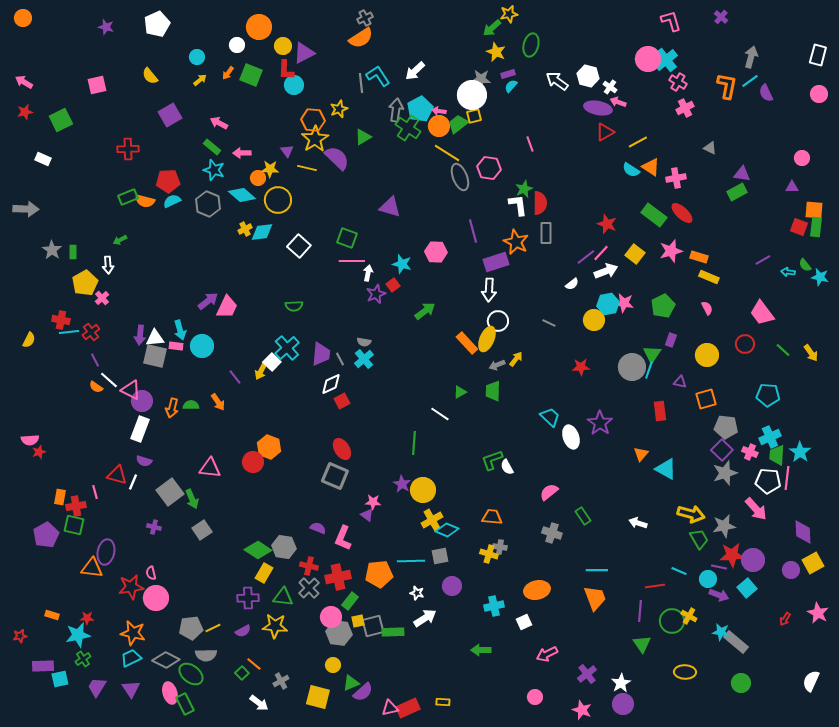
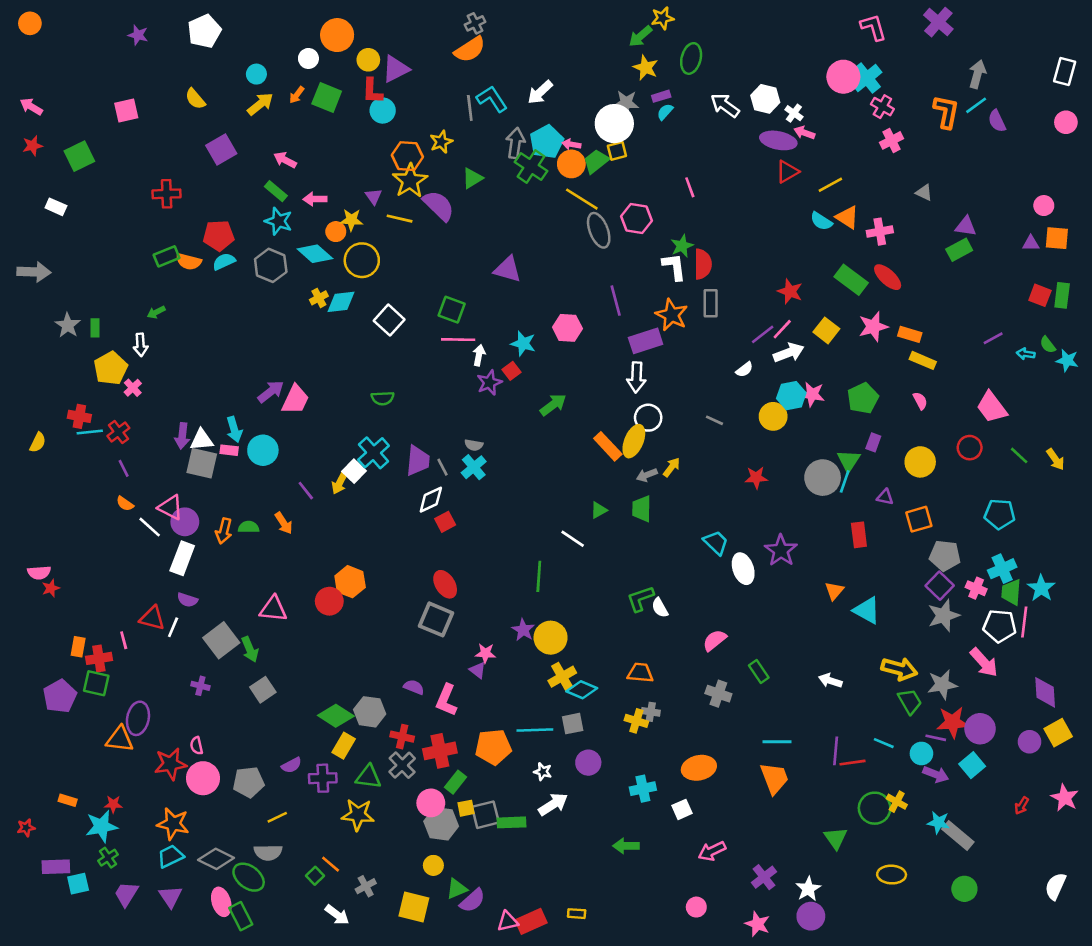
purple cross: (721, 17) -> (938, 22), size x1.6
yellow arrow: (200, 80) -> (260, 104), size x1.5
orange square: (814, 210) -> (1057, 238), moved
white line: (109, 380) -> (150, 527), moved
purple line: (640, 611) -> (836, 751), moved
gray pentagon: (191, 628) -> (249, 782), moved
purple semicircle: (243, 631) -> (292, 765), moved

